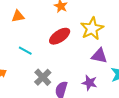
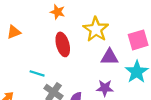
red ellipse: (60, 36) -> (63, 44), turned -60
cyan line: (25, 51) -> (37, 73), moved

